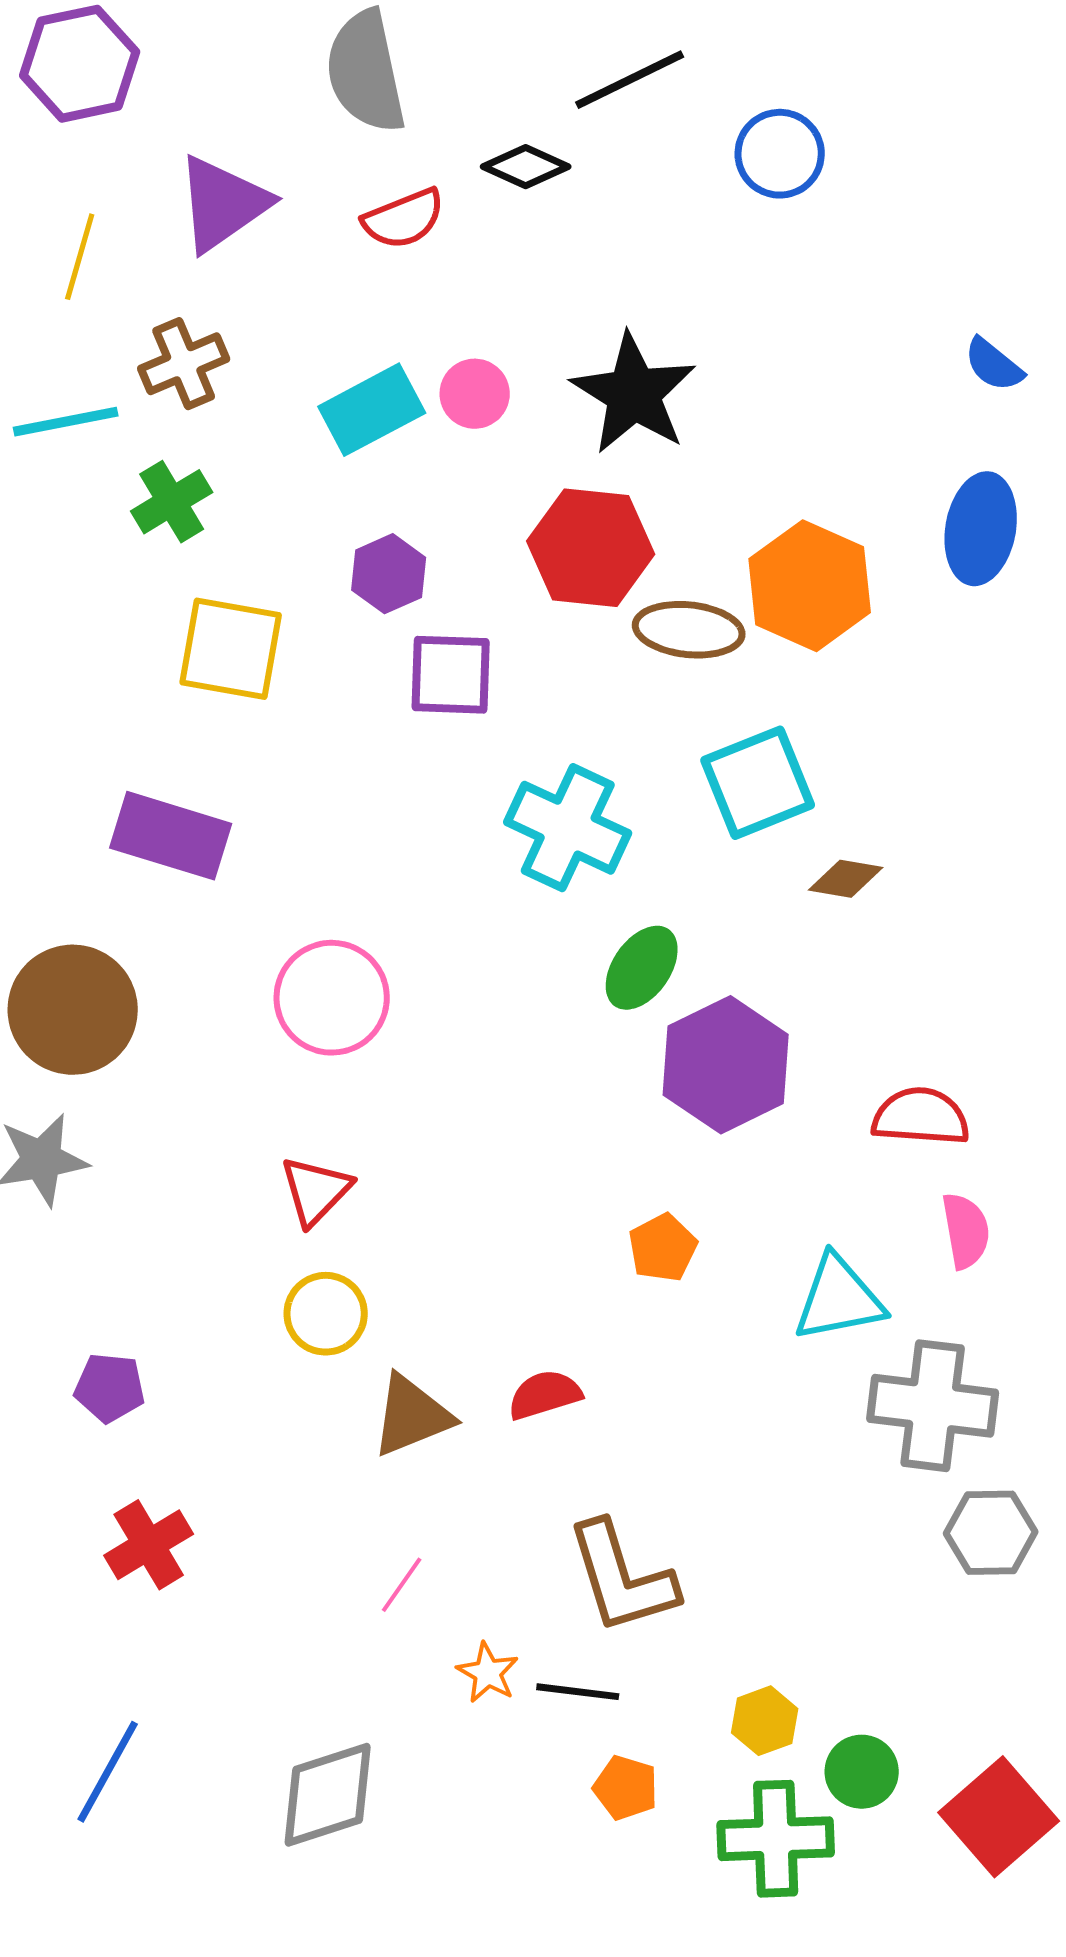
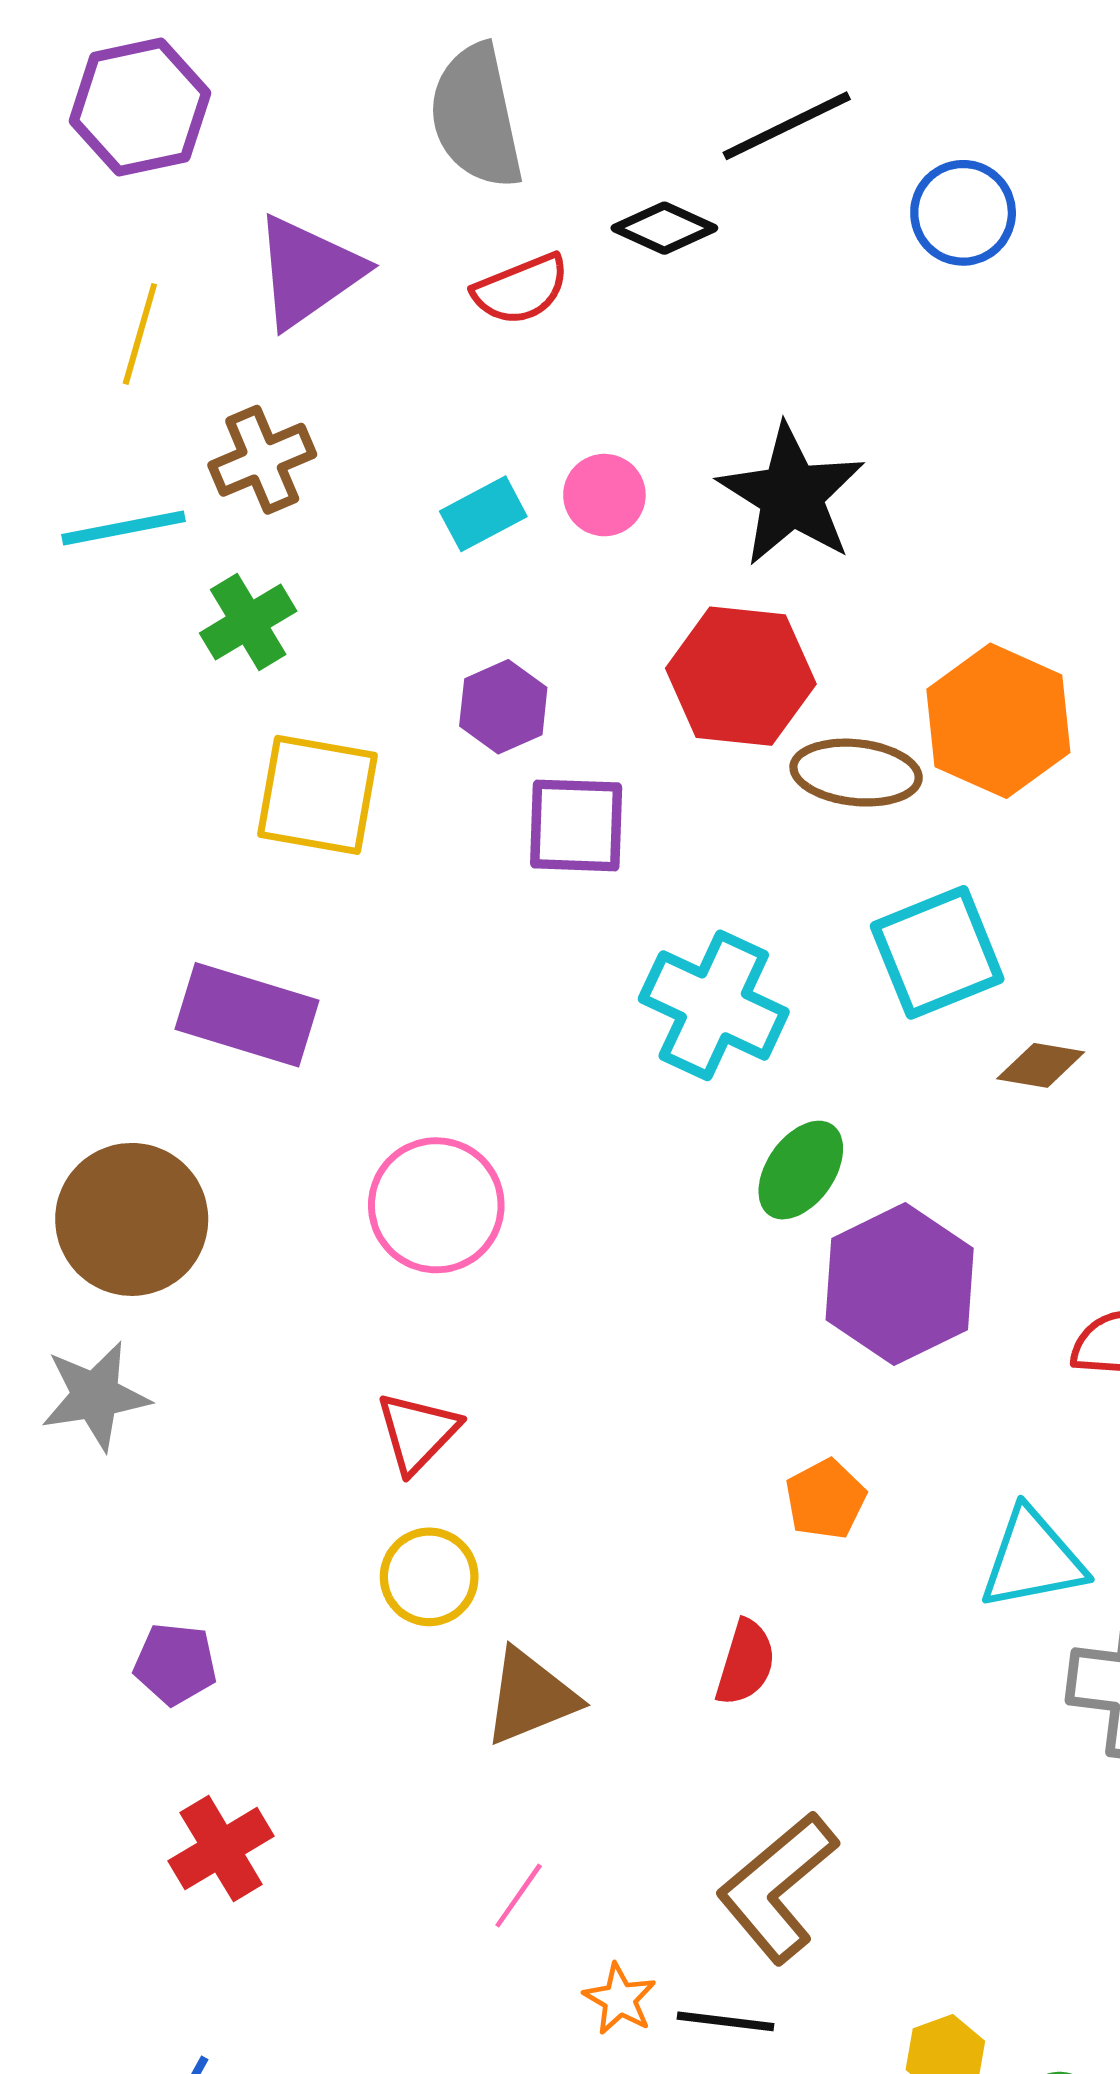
cyan rectangle: (372, 410) -> (483, 514), size x0.7
red semicircle: (545, 1395) -> (746, 1663), moved, turned 124
brown L-shape: (622, 1578) -> (777, 1887), turned 67

